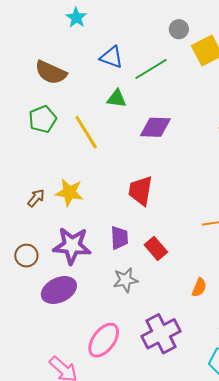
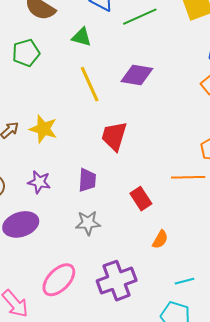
green triangle: (117, 98) -> (81, 37), moved
yellow line: (86, 132) -> (90, 84), moved
purple star: (72, 246) -> (39, 182), size x0.6
red rectangle: (156, 248) -> (141, 199), moved

